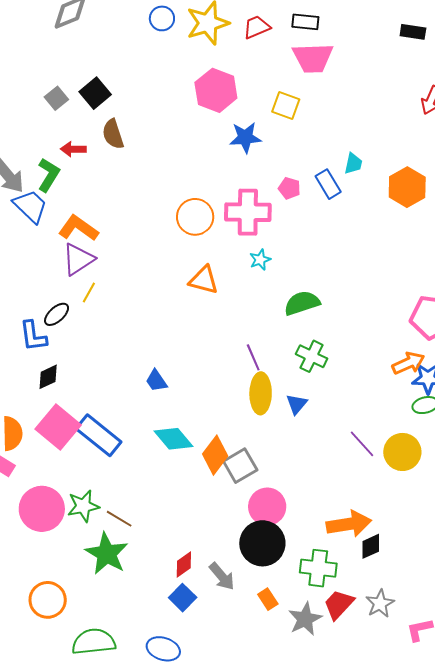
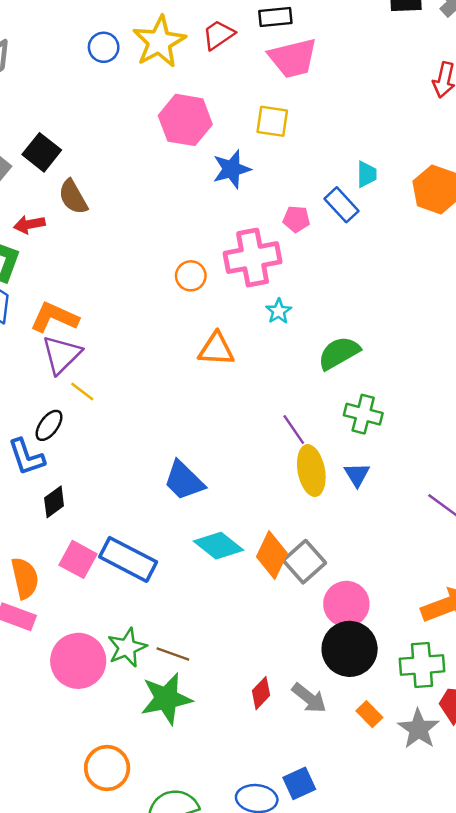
orange circle: (195, 217) -> (191, 276), size x0.7
yellow line: (89, 292) -> (82, 392), turned -70
blue trapezoid: (156, 381) -> (184, 481), size x1.5
pink square: (58, 427) -> (78, 559), size x0.7
green star: (107, 554) -> (166, 699), turned -30
blue square: (183, 598) -> (299, 783), moved, turned 32

